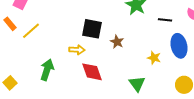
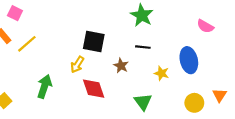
black line: (165, 20) -> (143, 47), moved
brown star: (117, 42) -> (121, 66), moved
yellow arrow: (77, 50) -> (77, 65), turned 119

